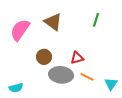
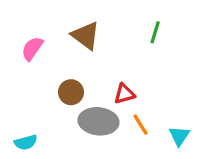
pink semicircle: (20, 30) -> (32, 49), size x0.7
orange line: (87, 77) -> (141, 125), turned 32

